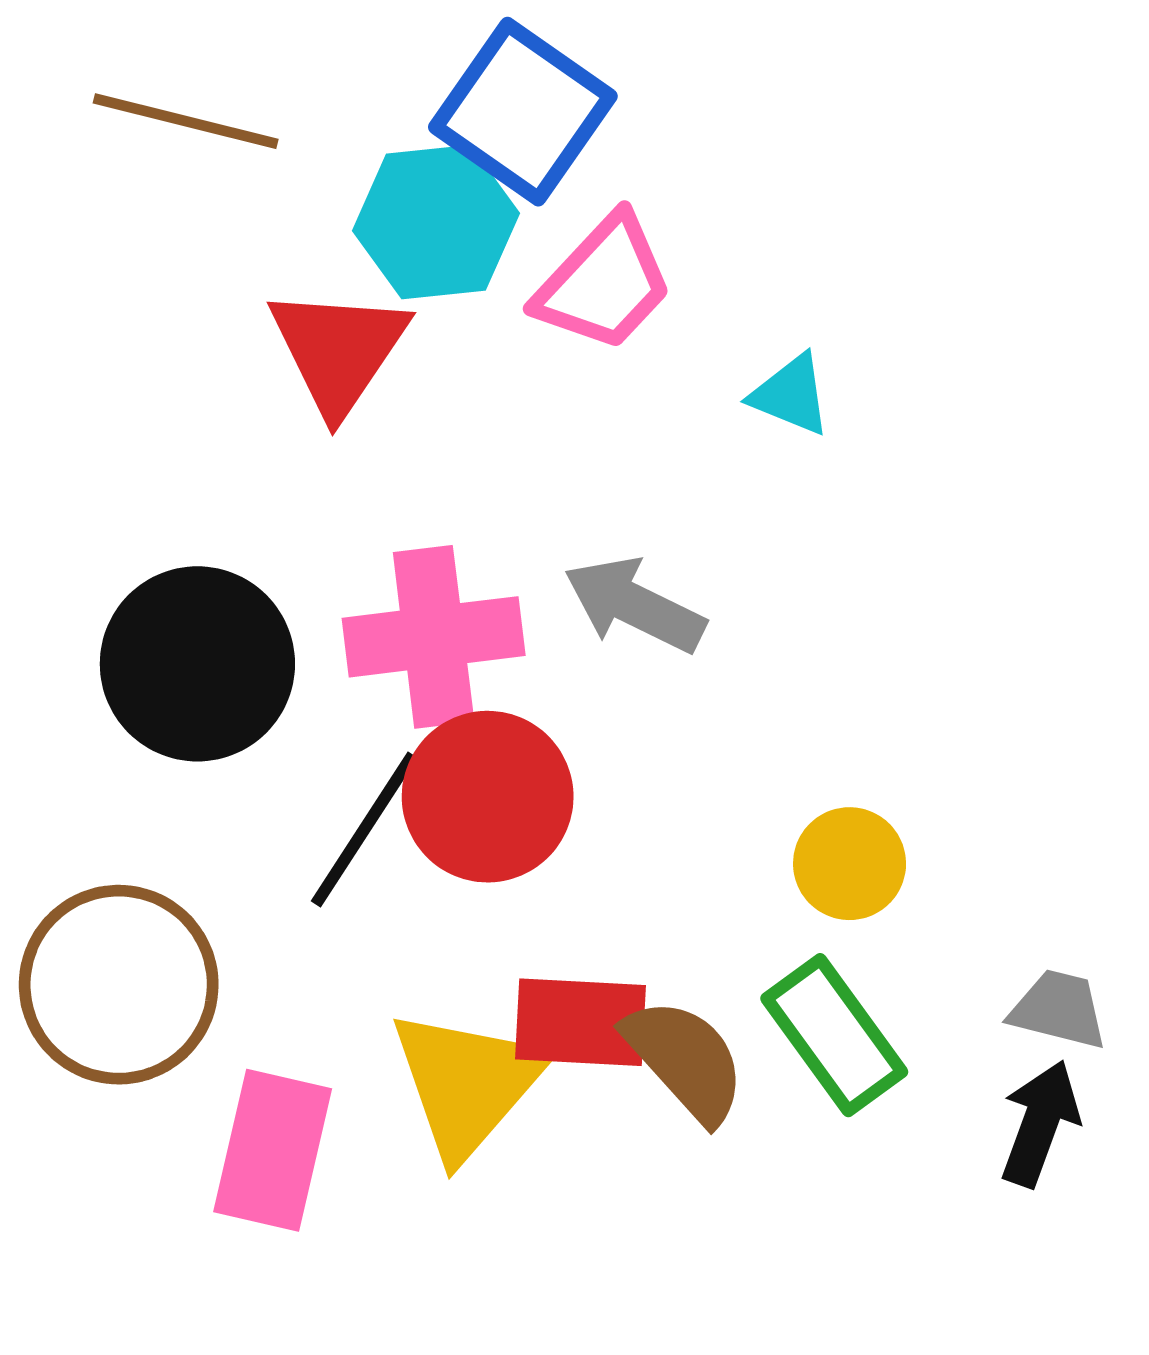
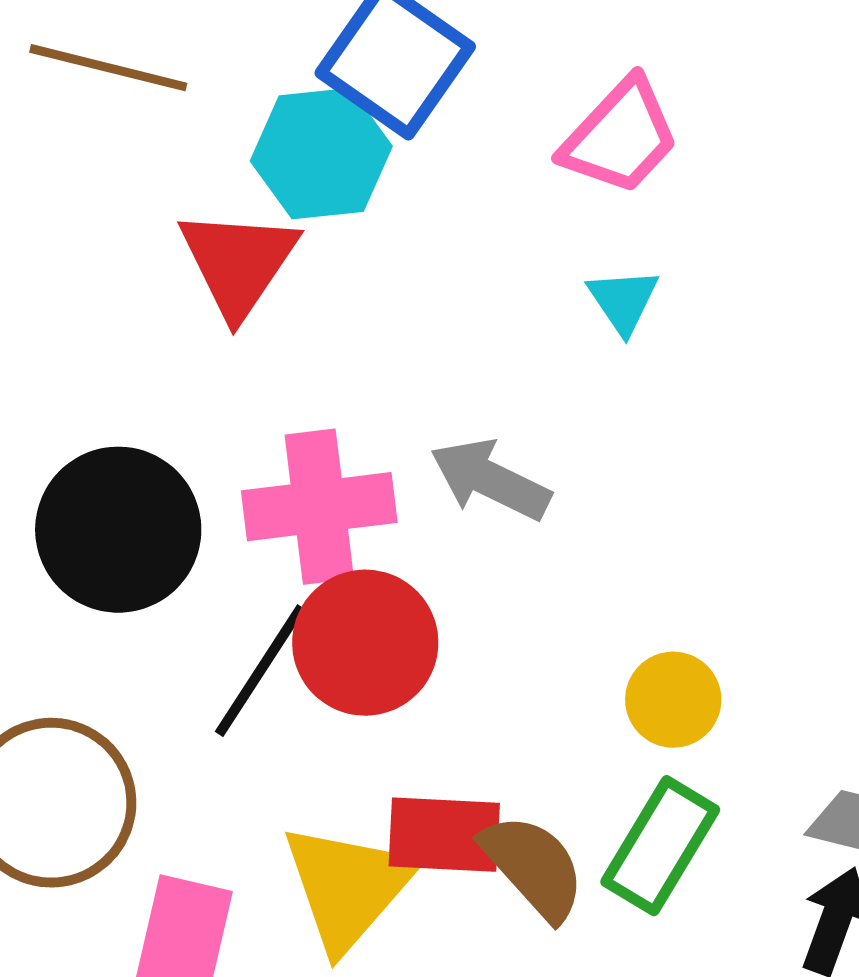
pink trapezoid: (604, 283) -> (620, 137), moved
cyan triangle: (791, 395) -> (623, 301), turned 34
green rectangle: (834, 1035) -> (660, 846), turned 67

